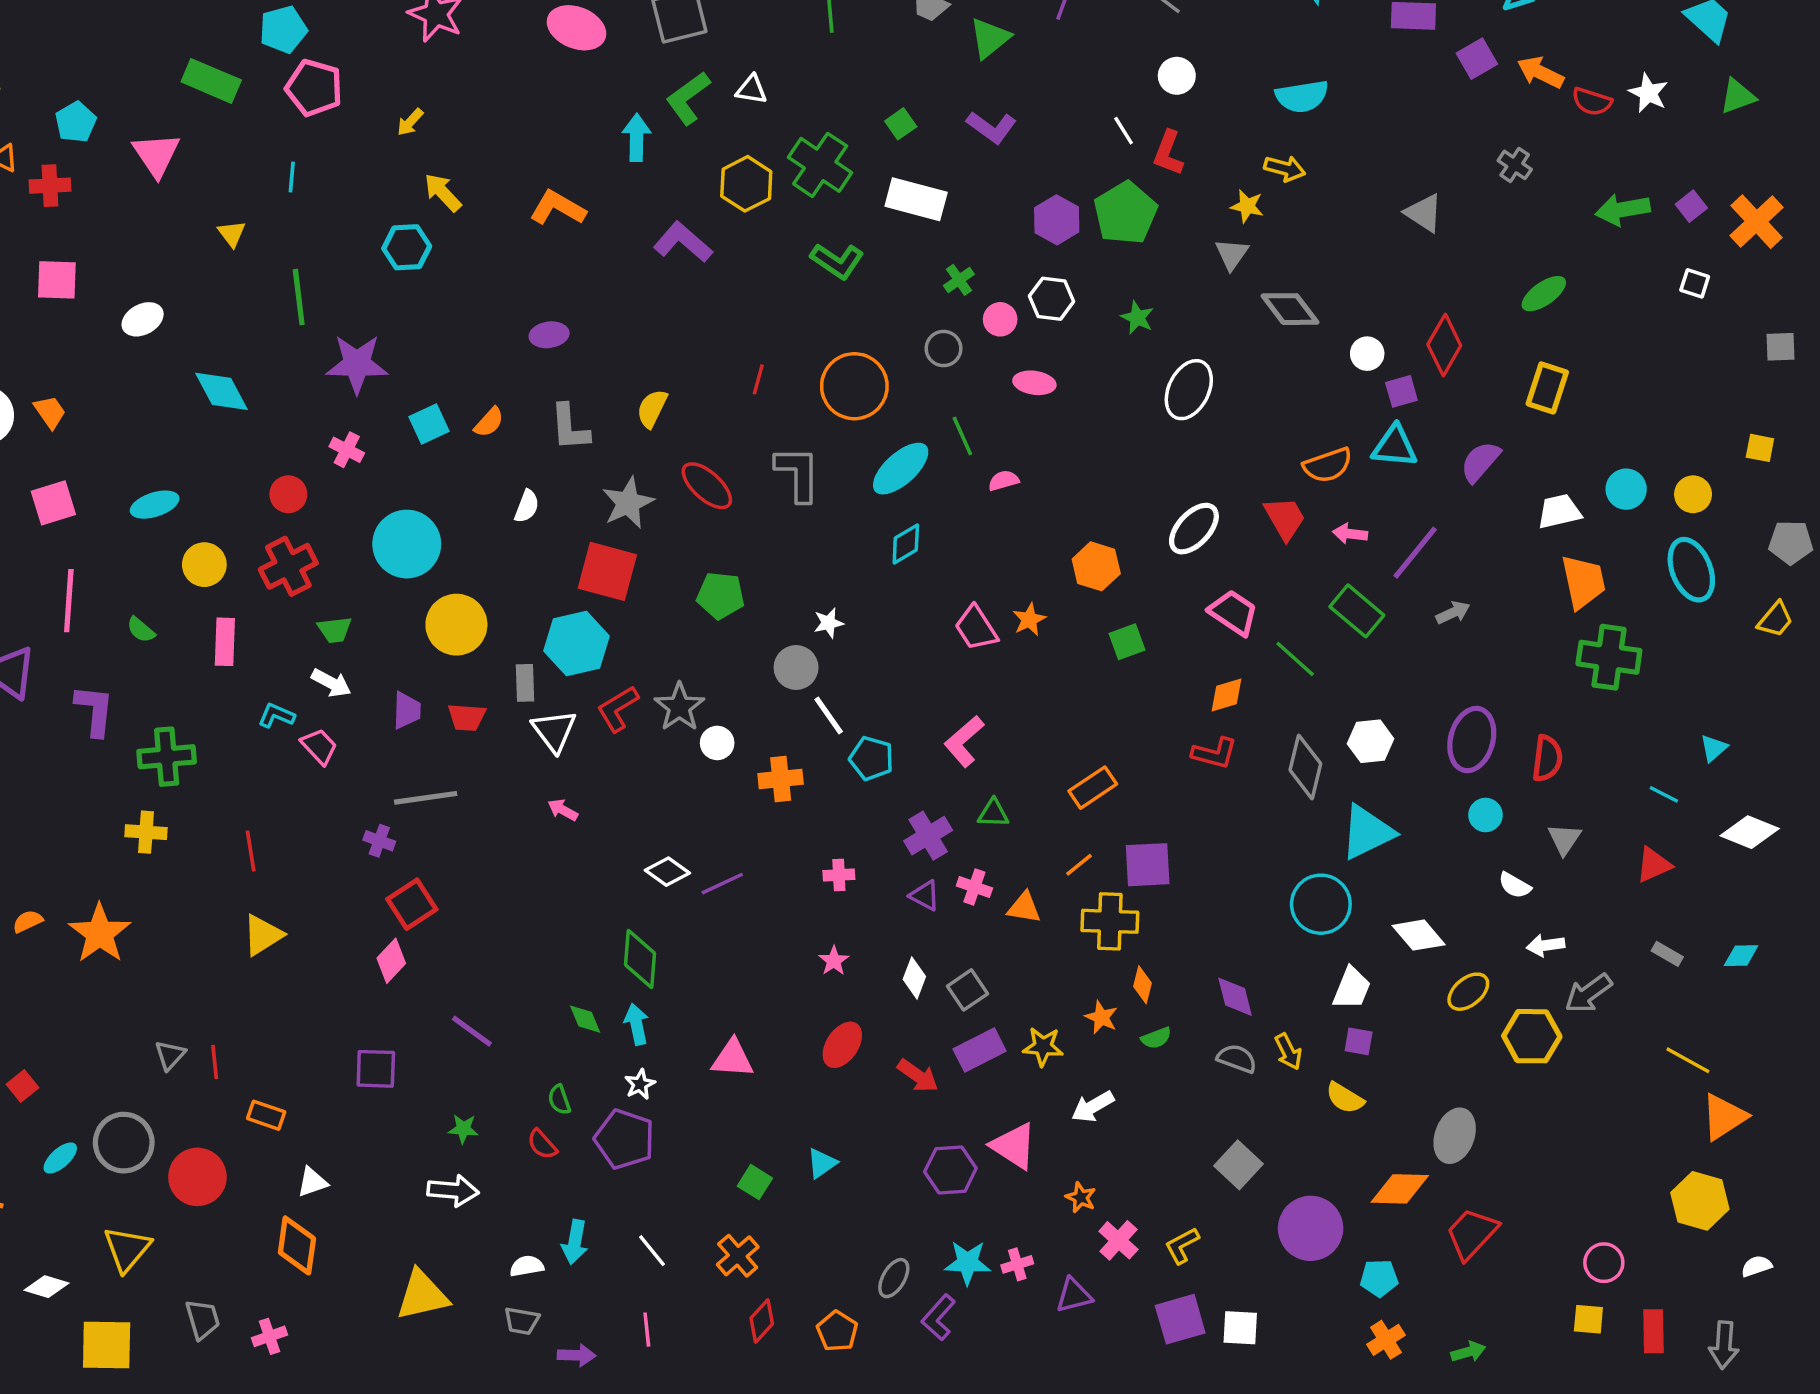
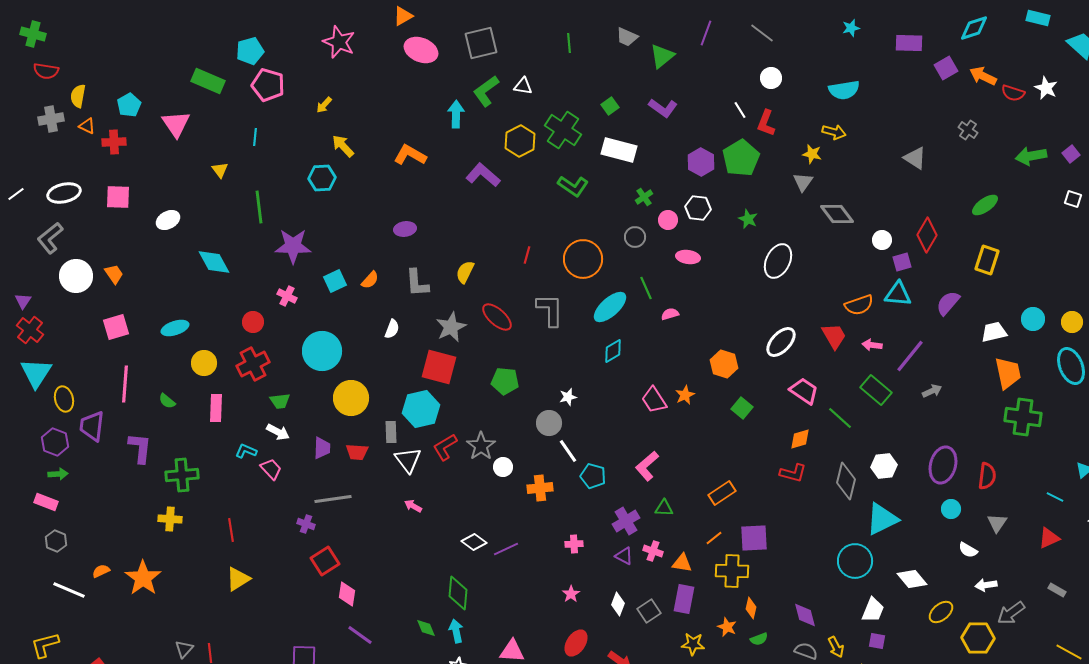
green square: (1127, 642) -> (742, 408), turned -30
pink diamond: (391, 961) -> (347, 594), moved, turned -35
purple rectangle: (980, 1050) -> (684, 599), moved, turned -52

